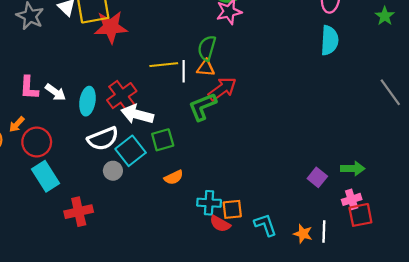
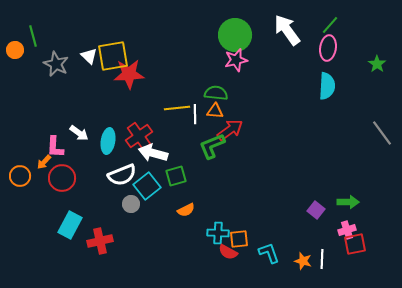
green semicircle: (207, 48) -> (216, 93), turned 80
pink L-shape: (29, 88) -> (55, 147), moved
cyan rectangle: (46, 176) -> (70, 225), moved, turned 60

